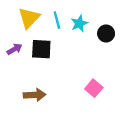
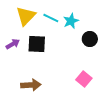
cyan line: (57, 20) -> (51, 18), turned -49
black circle: (106, 33) -> (90, 39), moved

